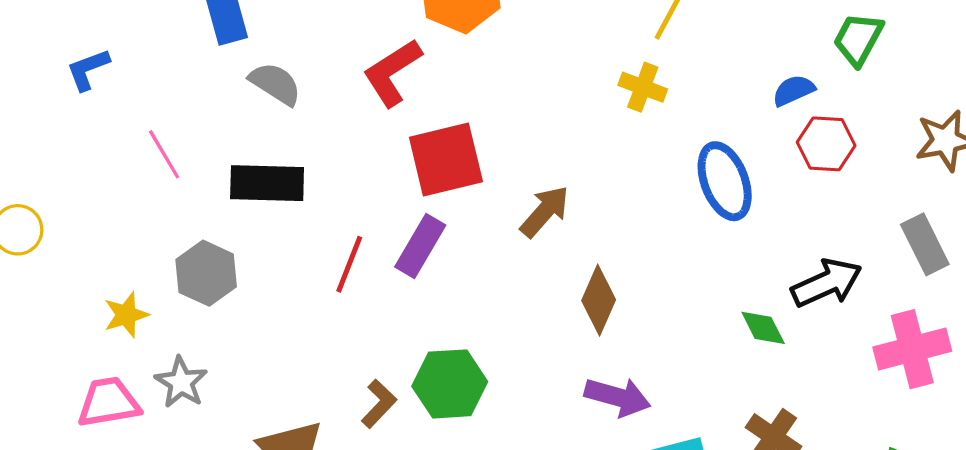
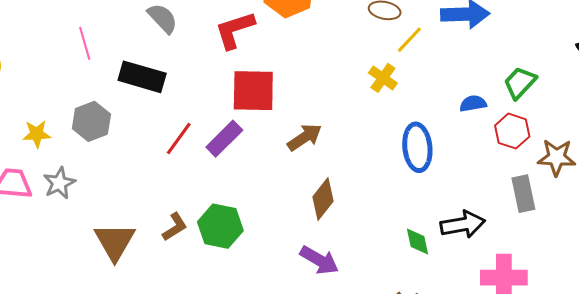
red hexagon: (826, 144) -> (512, 131), moved
gray rectangle: (925, 244) -> (523, 194), moved

